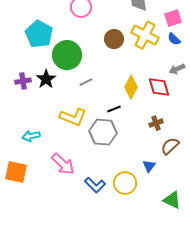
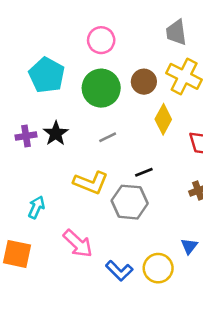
green circle: (67, 55) -> (101, 88), moved
yellow diamond: (131, 87) -> (163, 119), moved
cyan arrow: (31, 136) -> (36, 207), turned 126

